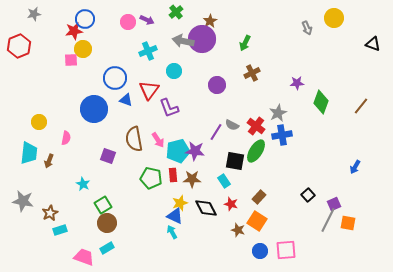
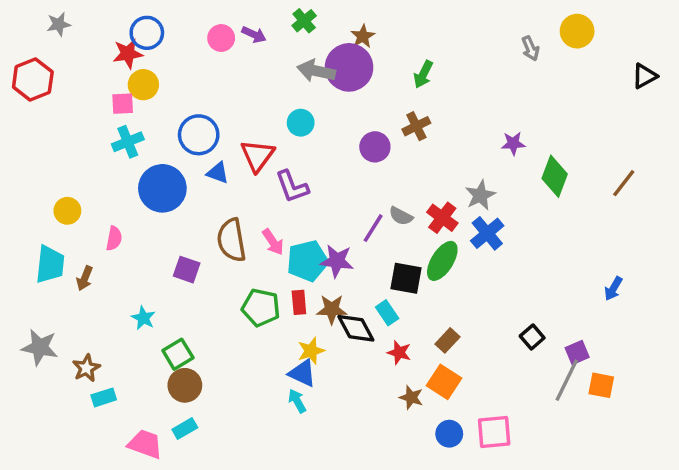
black triangle: (373, 44) -> (644, 76), turned -49
cyan cross: (148, 51) -> (128, 142), moved
brown cross: (252, 73) -> (416, 126), moved
blue cross: (282, 135) -> (487, 233), turned -30
black diamond: (206, 208) -> (356, 328), moved

